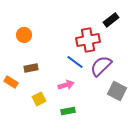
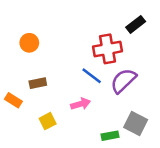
gray square: (117, 91) -> (136, 123), moved
green rectangle: (68, 111) -> (110, 136), moved

